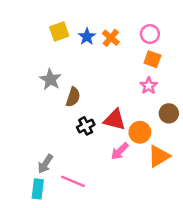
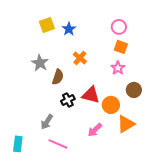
orange cross: (111, 38) -> (80, 58), moved
pink arrow: (120, 151) -> (95, 130), moved
gray arrow: (45, 164) -> (47, 122), moved
cyan rectangle: (38, 189) -> (18, 144), moved

